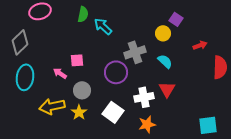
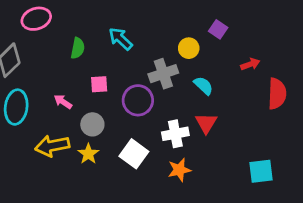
green semicircle: (83, 14) -> (78, 48), moved
yellow circle: (163, 33) -> (189, 48), moved
pink square: (77, 60) -> (99, 84), moved

